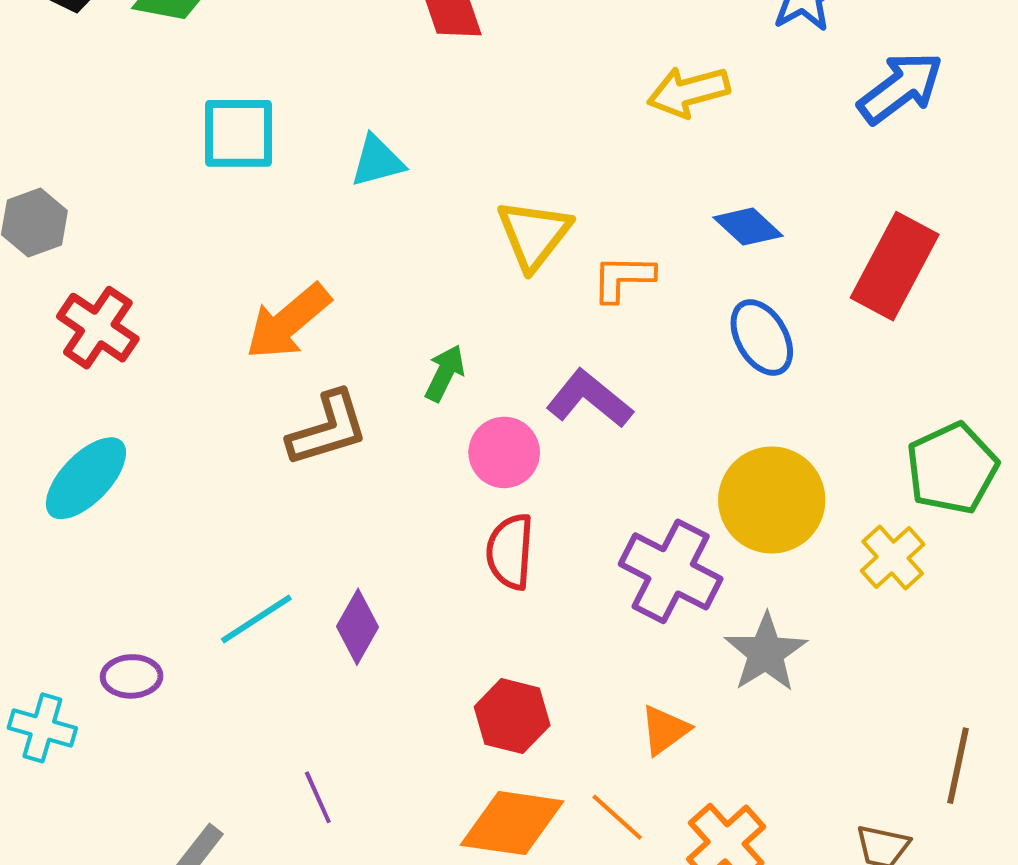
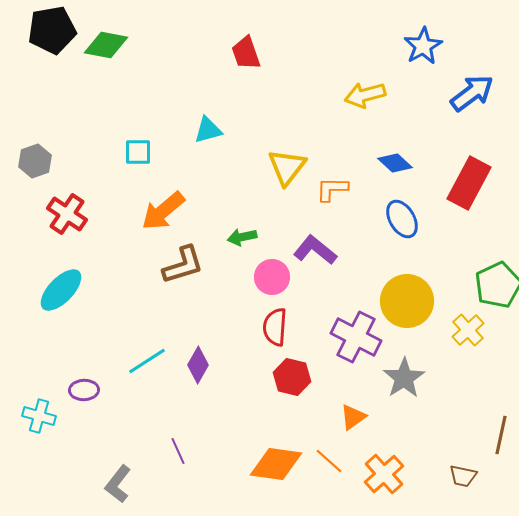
cyan square: (239, 133) -> (138, 152), moved, size x0.7
green arrow: (445, 373) -> (242, 237), turned -128
red hexagon: (512, 716) -> (292, 377), moved

